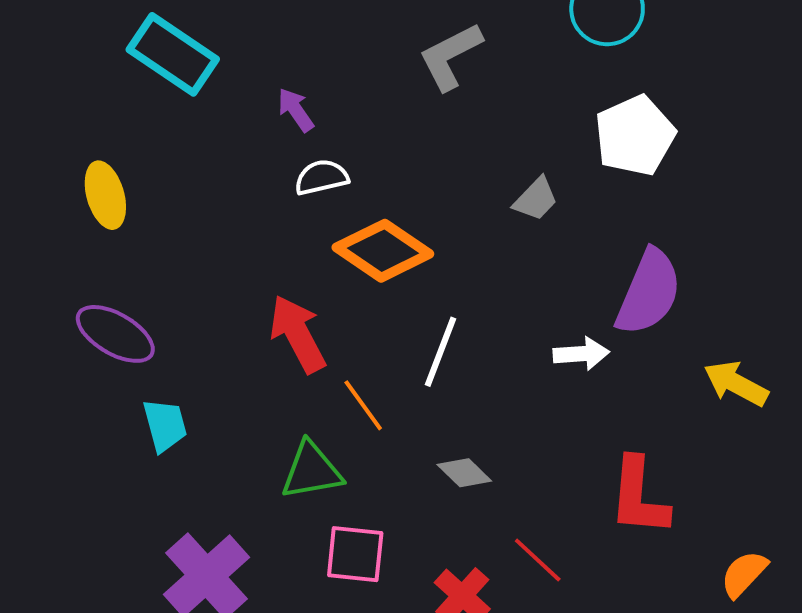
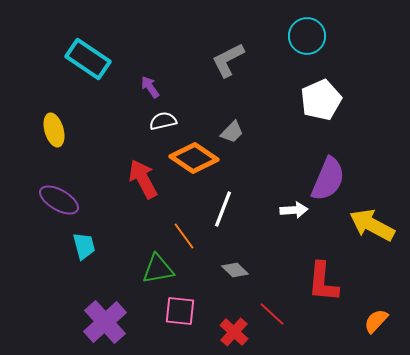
gray trapezoid: (536, 199) -> (232, 132), moved
red arrow: (298, 334) -> (143, 179), moved
yellow arrow: (736, 384) -> (372, 225), size x1.4

